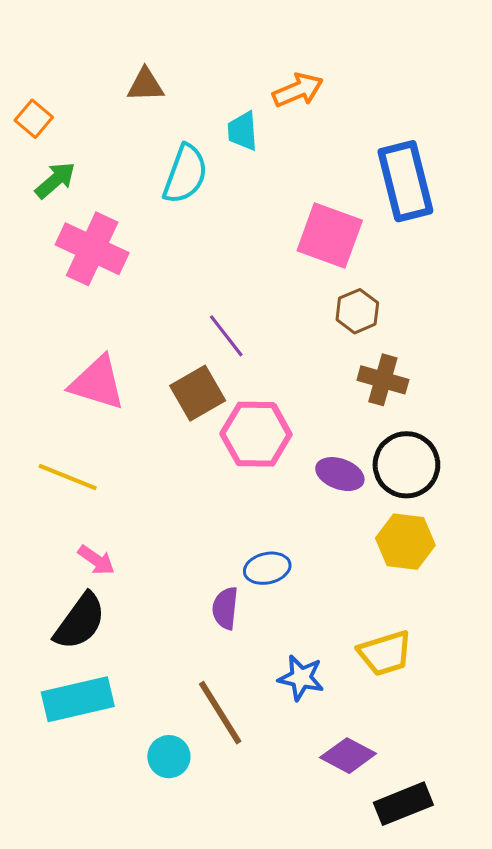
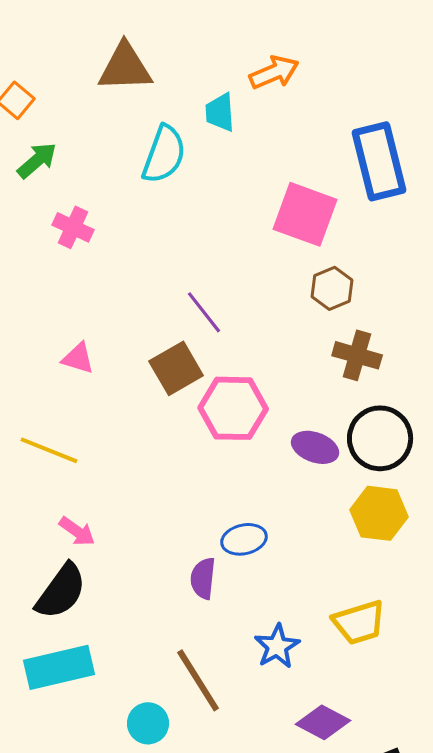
brown triangle: (145, 85) -> (125, 67), size x1.5
pink cross: (92, 249) -> (73, 227), size x0.6
pink triangle: (97, 383) -> (78, 358), size x0.6
blue star: (301, 678) -> (277, 646), turned 30

